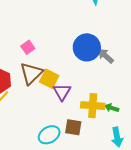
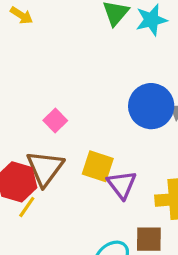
brown triangle: (31, 73) -> (45, 168), moved

